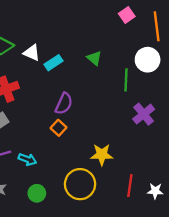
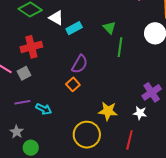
green line: (126, 80) -> (120, 47), moved
purple cross: (144, 114) -> (152, 92), moved
white star: (155, 191) -> (140, 113), moved
green circle: (37, 193) -> (31, 148), moved

